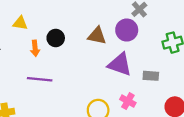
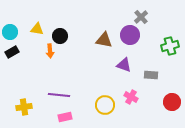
black circle: (56, 38) -> (60, 36), moved
purple triangle: (120, 64) -> (124, 65), size x0.7
purple line: (40, 79) -> (59, 95), moved

